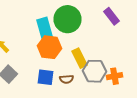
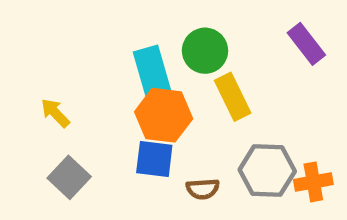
green circle: (68, 19) -> (205, 51), size x0.7
yellow rectangle: (80, 58) -> (233, 97), moved
blue square: (46, 77) -> (154, 159), moved

